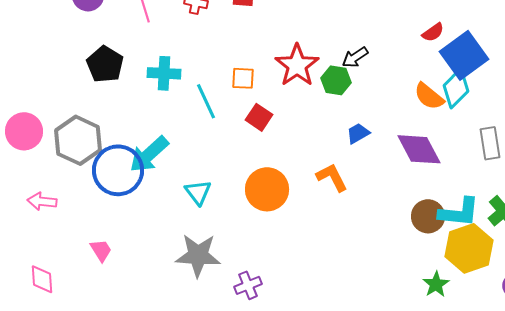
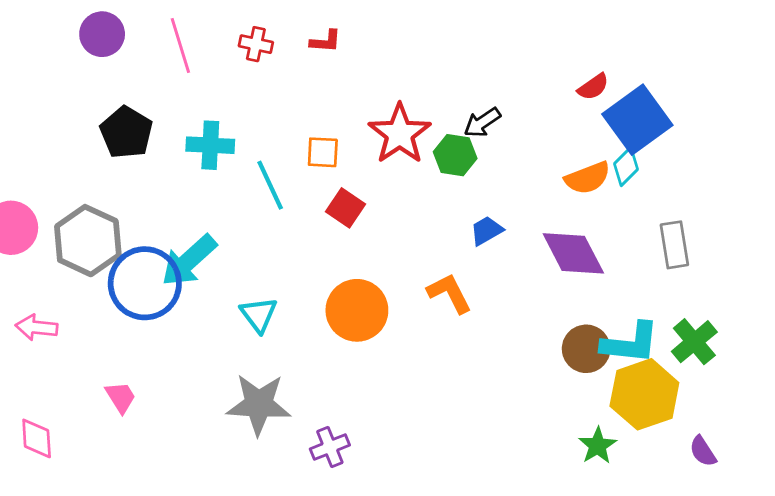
cyan diamond: (456, 88) -> (626, 167), size x0.7
orange semicircle: (429, 96) -> (588, 178), turned -60

